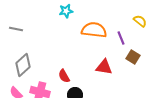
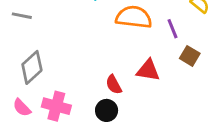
red semicircle: (64, 76) -> (114, 85), moved

